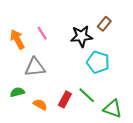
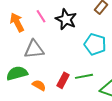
black star: (82, 36) -> (66, 19), moved, turned 30
green semicircle: (17, 92) -> (17, 73), size x1.5
green line: (87, 95) -> (84, 76), turned -54

